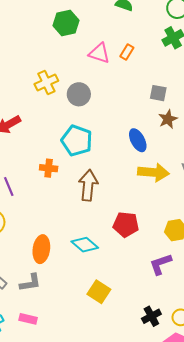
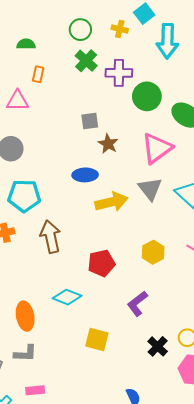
orange rectangle: (127, 52) -> (38, 74), moved
blue ellipse: (138, 140) -> (85, 175), turned -45
purple L-shape: (161, 264) -> (137, 304), moved
gray L-shape: (30, 283) -> (25, 353), turned 30

